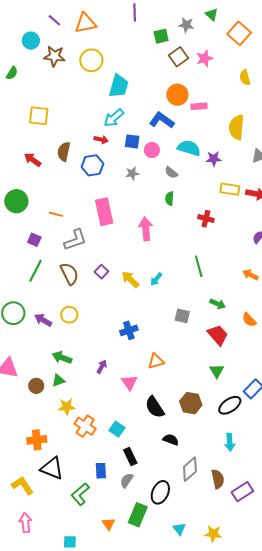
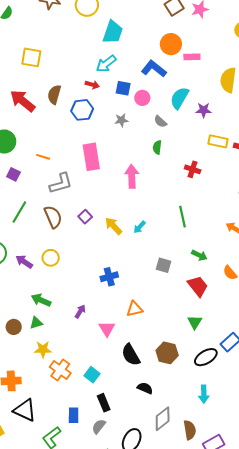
cyan semicircle: (189, 148) -> (179, 98), turned -80
red arrow: (33, 160) -> (23, 101), size x1.5
purple square: (34, 240) -> (13, 174), moved

